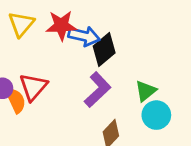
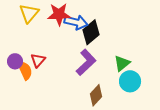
red triangle: (33, 87) -> (38, 60), size x0.7

